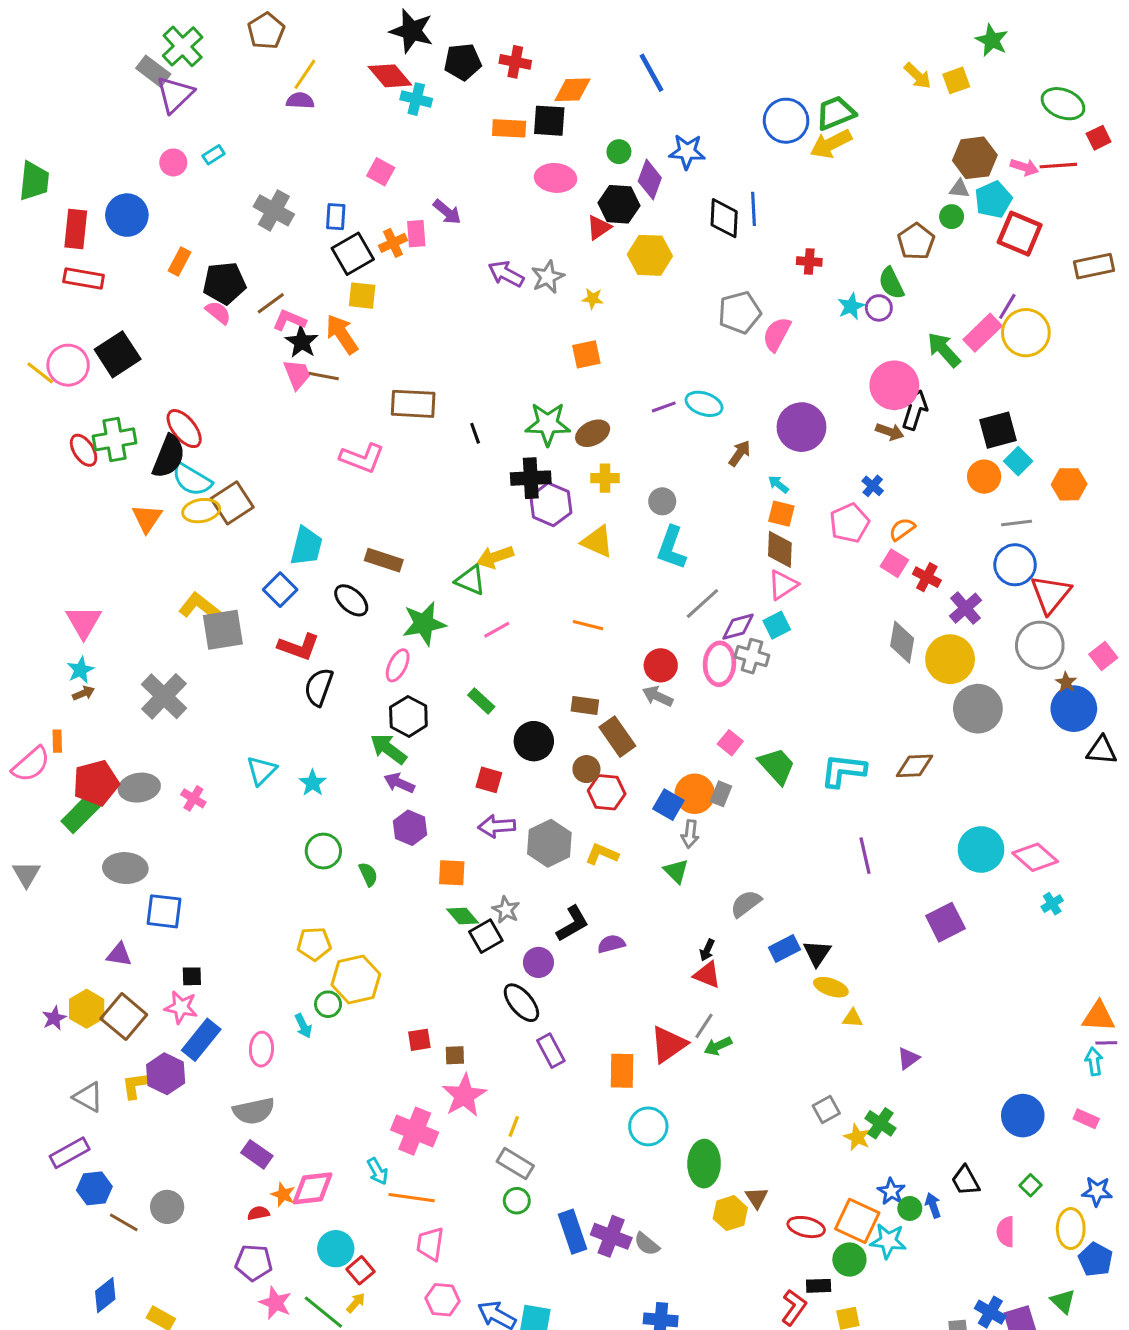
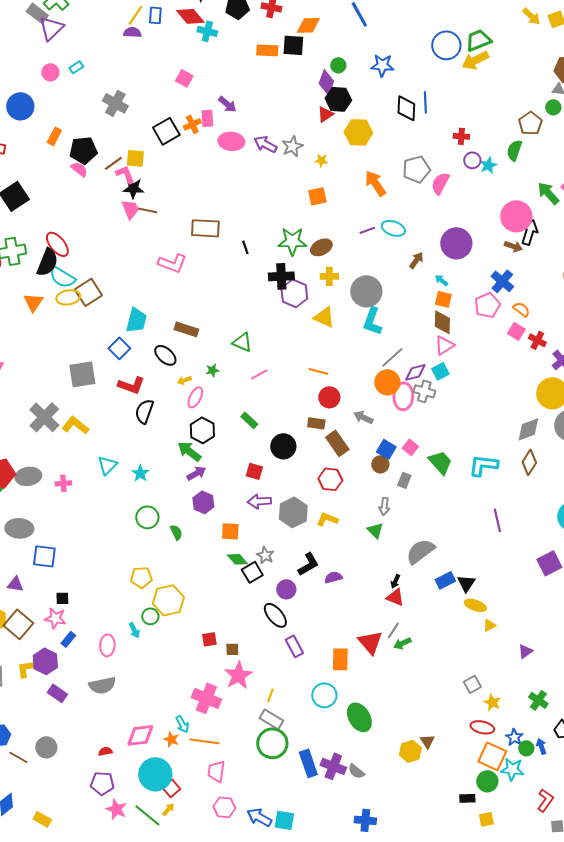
pink ellipse: (555, 178) -> (231, 141), moved
purple diamond: (650, 179) -> (326, 82), moved
blue rectangle: (336, 217) -> (155, 15), moved
green semicircle: (891, 283) -> (514, 150), turned 45
yellow square: (362, 296) -> (135, 158), moved
purple circle: (879, 308) -> (472, 160), moved
pink L-shape: (289, 320) -> (125, 174), turned 45
orange arrow: (342, 334) -> (375, 183), moved
black star: (302, 342) -> (133, 188), turned -30
blue cross: (873, 486) -> (502, 281), size x1.6
gray circle: (662, 501) -> (366, 291), size x1.8
orange semicircle: (902, 529) -> (521, 309), turned 72
yellow arrow: (495, 557) -> (184, 380), moved, size x0.6
yellow L-shape: (200, 607) -> (75, 425), moved
green star: (424, 624) -> (212, 370), size x0.5
gray diamond: (902, 642) -> (528, 429), moved, turned 60
red circle: (661, 665) -> (329, 397), moved
brown diamond: (914, 766) -> (529, 462), turned -55
brown circle: (586, 769) -> (380, 464), moved
purple arrow: (399, 783) -> (196, 473), turned 126
orange circle: (695, 794) -> (387, 382), moved
pink cross: (193, 798) -> (63, 483), turned -35
blue square: (668, 805) -> (386, 449), moved
gray semicircle: (746, 904) -> (420, 551), size x1.4
yellow triangle: (853, 1018) -> (489, 625), turned -32
blue rectangle: (201, 1040) -> (68, 639), size x0.6
red triangle: (668, 1044) -> (370, 642), turned -36
green cross: (880, 1123) -> (538, 700), moved
cyan circle: (648, 1126) -> (324, 695), moved
purple rectangle: (257, 1154) -> (57, 693), moved
green ellipse: (704, 1164) -> (359, 717), moved, turned -32
orange star: (283, 1195) -> (171, 739), moved
green circle: (517, 1201) -> (272, 743), size x1.8
red ellipse: (806, 1227) -> (482, 727), moved
cyan circle: (336, 1249) -> (155, 774), size x1.4
red L-shape: (794, 1307) -> (545, 800), moved

